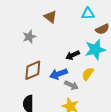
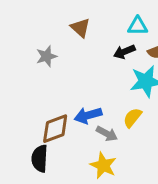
black arrow: (73, 55) -> (124, 52), moved
brown diamond: (33, 70) -> (55, 129), moved

